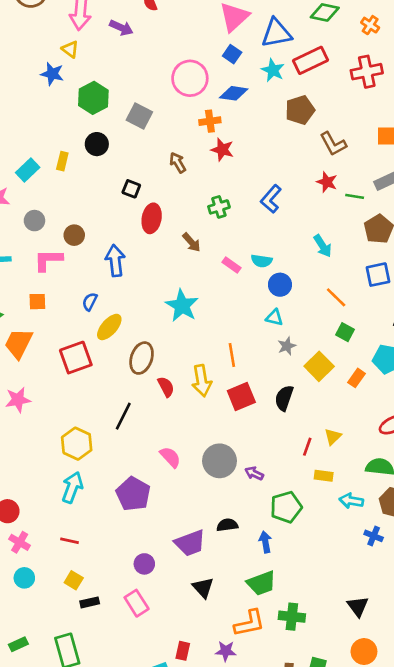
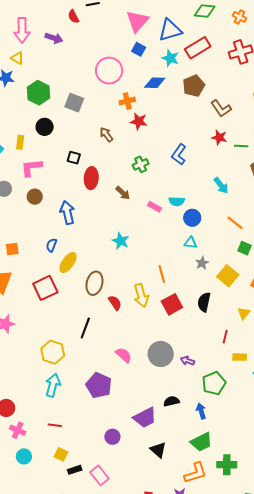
blue diamond: (234, 93) -> (155, 83), moved
pink L-shape: (48, 260) -> (31, 168), moved
cyan star: (182, 306) -> (121, 241), size x0.7
yellow triangle: (333, 437) -> (244, 313), moved
pink rectangle: (137, 603) -> (99, 475), moved

